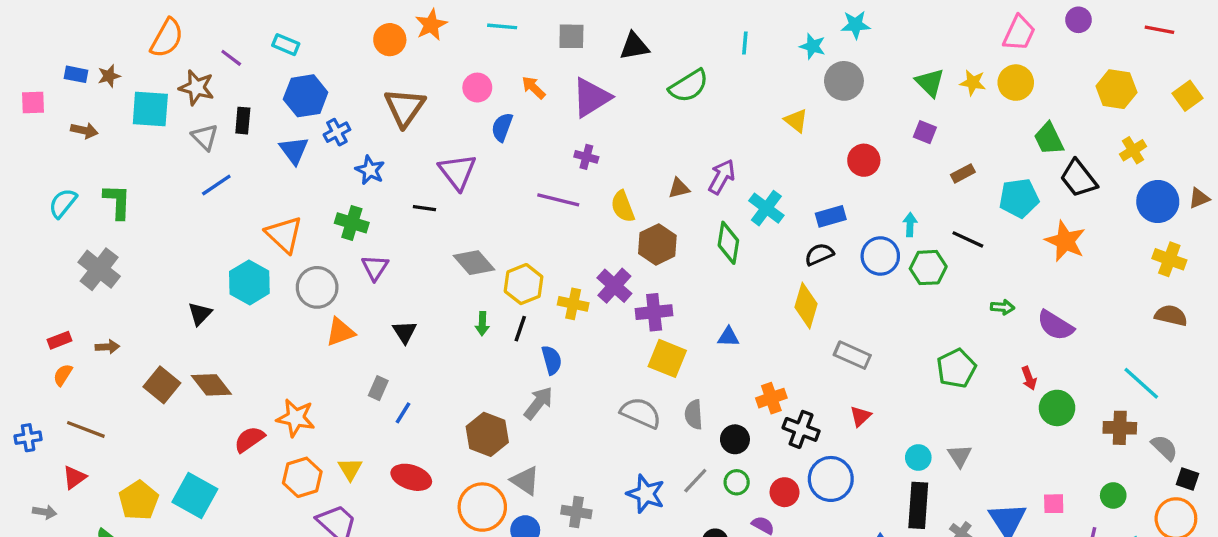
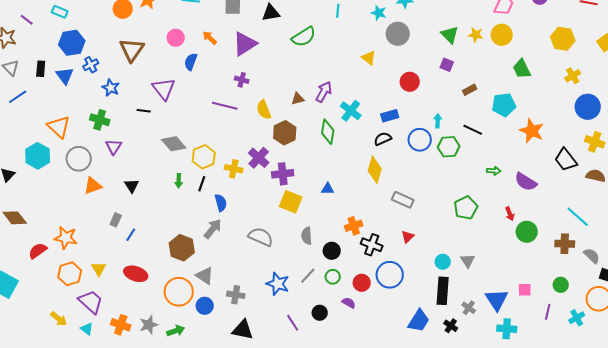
black rectangle: (243, 121) -> (41, 69), moved
black trapezoid: (1079, 178) -> (566, 160), moved
gray semicircle: (641, 413) -> (261, 237), moved

